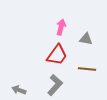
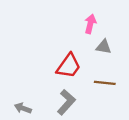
pink arrow: (61, 27) -> (90, 24), moved

